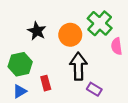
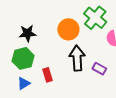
black star: (37, 31) -> (28, 33), moved, turned -30
purple rectangle: (94, 89) -> (99, 69), moved

